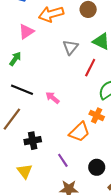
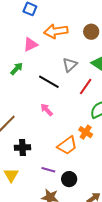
black line: (22, 90) -> (49, 82), moved
purple line: (63, 160) -> (48, 170), turned -48
black circle: (97, 167) -> (69, 179), moved

